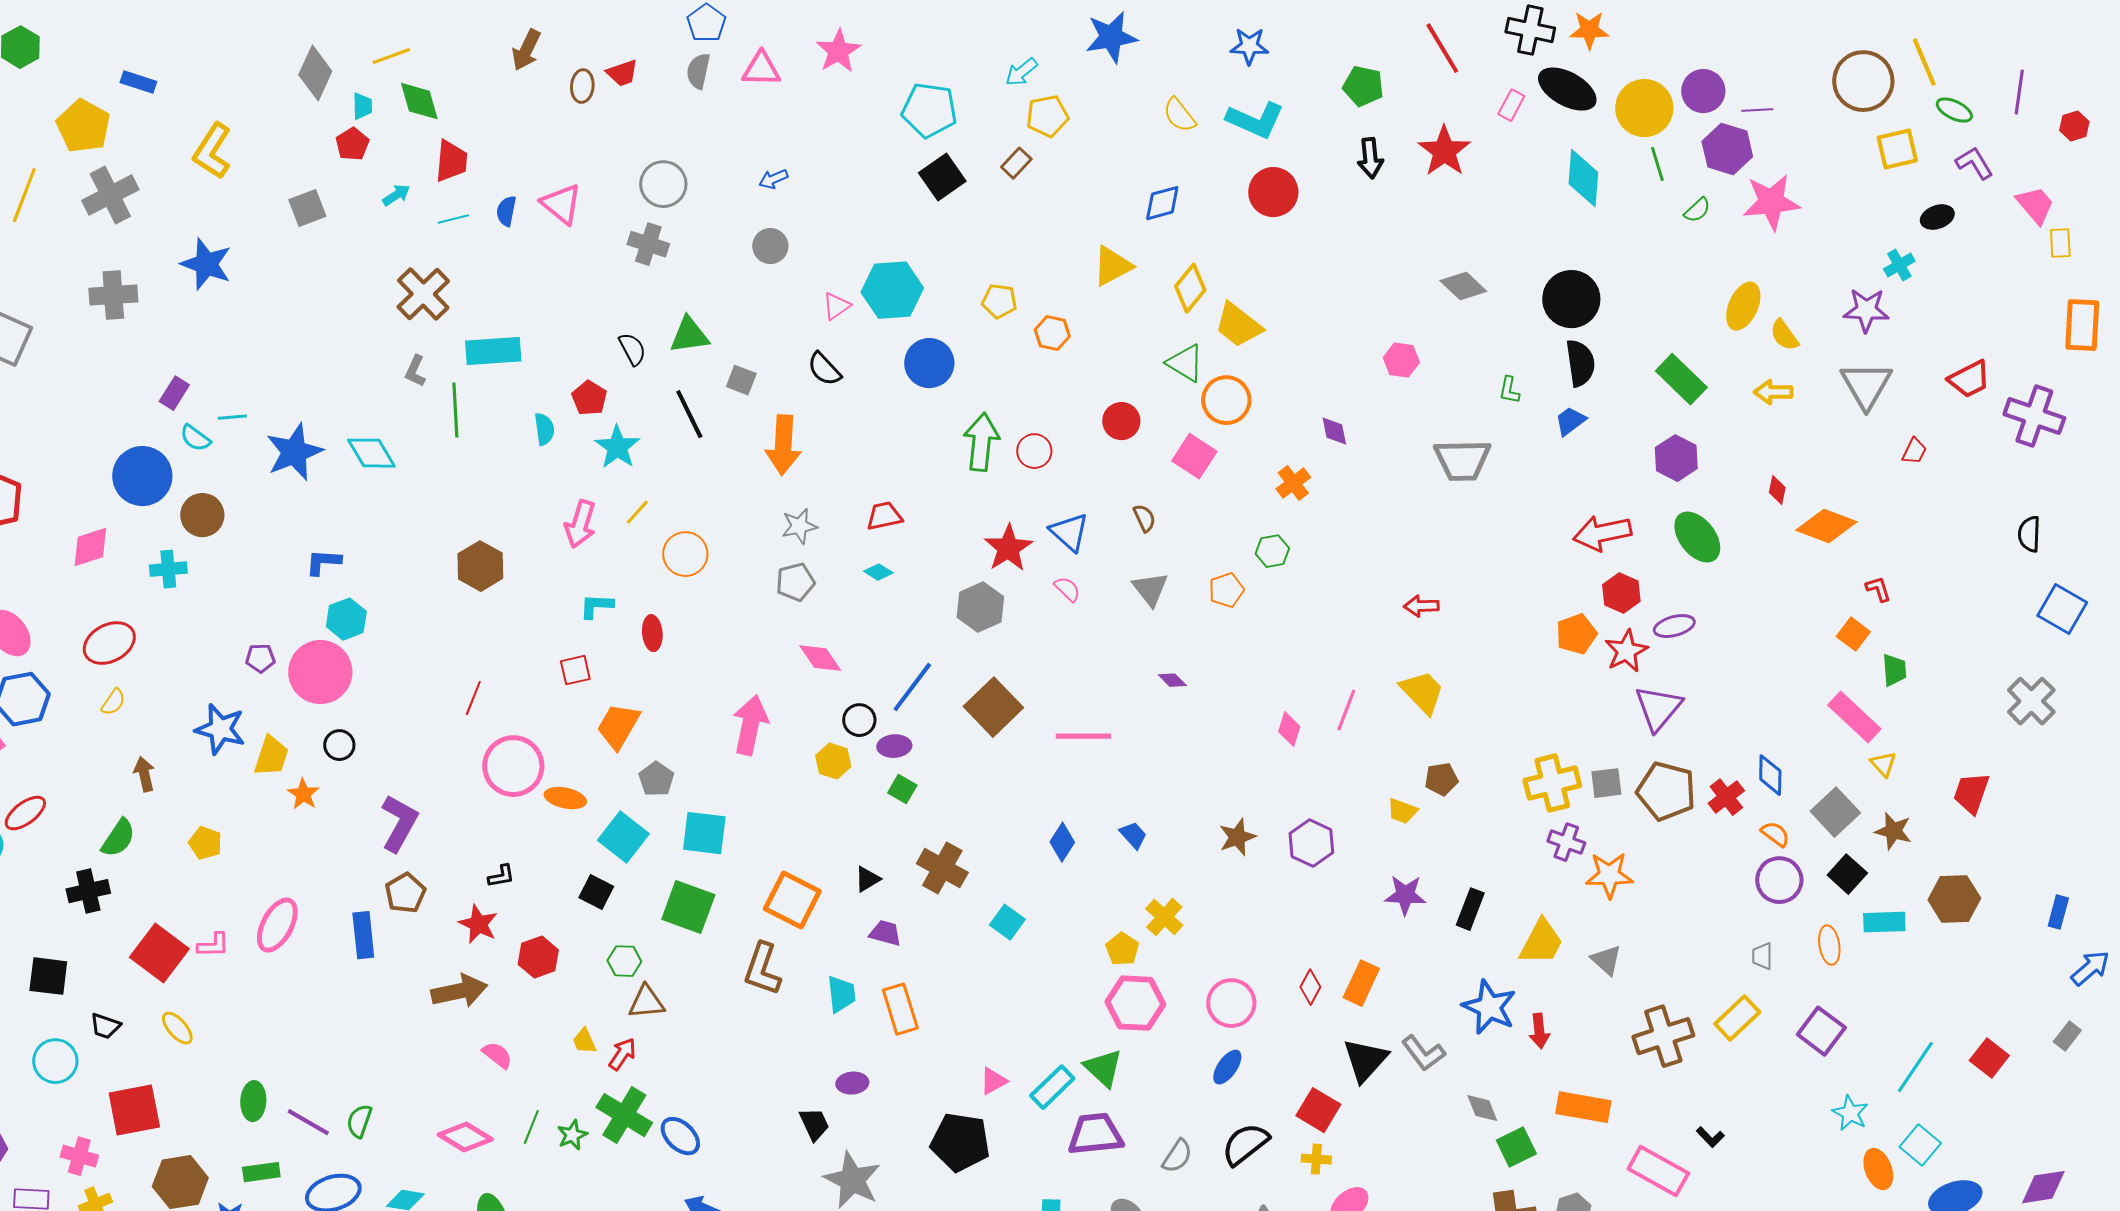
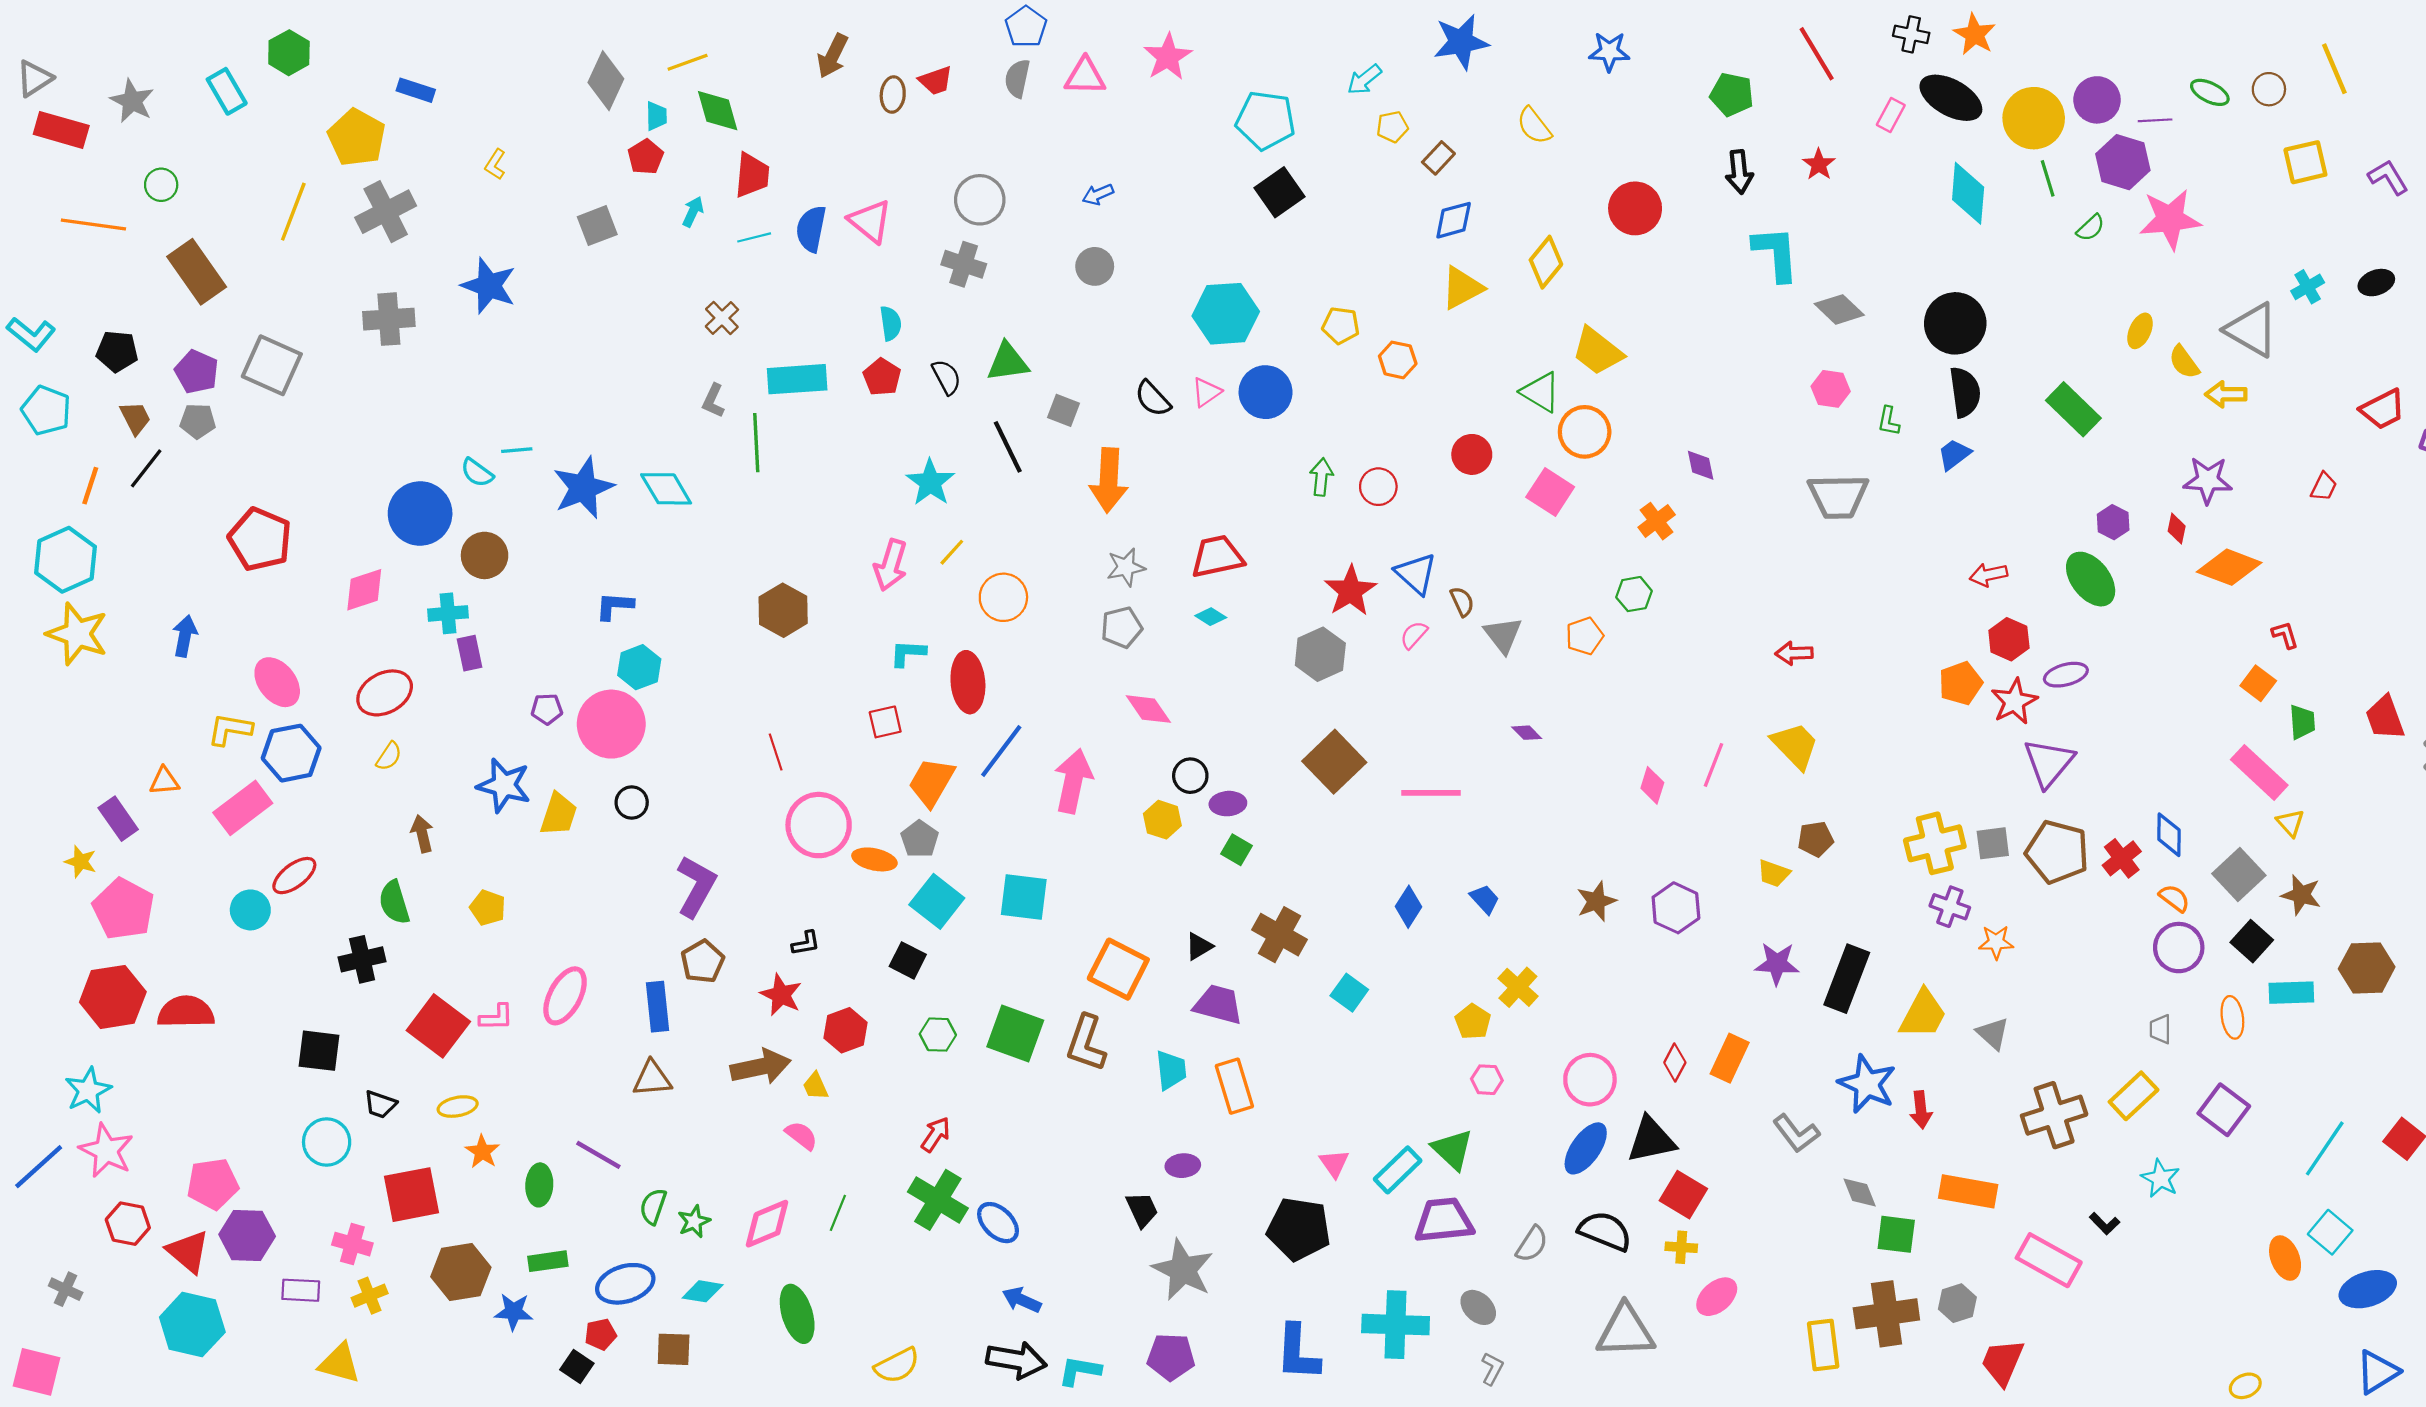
black cross: (1530, 30) -> (1911, 34), size x0.7
orange star: (1589, 30) -> (1975, 34), turned 30
brown circle: (1863, 81) -> (2269, 89), size x0.5
green ellipse: (1954, 110) -> (2210, 92), moved
yellow pentagon: (1047, 116) -> (1392, 127), size x0.7
cyan L-shape: (1255, 120) -> (1776, 254), moved, turned -118
yellow L-shape: (212, 151) -> (495, 164), size x0.5
red star: (1444, 151) -> (1819, 164), size x0.6
brown rectangle: (1016, 163) -> (1438, 158), moved
cyan arrow: (396, 195) -> (693, 212), turned -32
blue diamond: (1162, 203) -> (1454, 220), moved
blue semicircle: (506, 211) -> (811, 229), size x1.4
black ellipse: (1937, 217) -> (2376, 283), moved
yellow diamond: (1190, 288) -> (1546, 262), moved
brown cross: (423, 294) -> (722, 318), size x0.6
pink triangle: (836, 306) -> (1206, 392), moved
yellow ellipse: (1743, 306) -> (2140, 331), size x0.7
purple star: (1866, 310) -> (2208, 480), moved
pink hexagon: (1401, 360) -> (1831, 389), moved
gray triangle: (1866, 385) -> (2252, 330), moved, turned -30
yellow arrow: (1773, 392) -> (2226, 394), moved
purple rectangle: (174, 393) -> (469, 653), moved, turned -44
red pentagon: (589, 398) -> (882, 377), moved
cyan semicircle: (544, 429) -> (891, 323), moved
green arrow: (981, 442) -> (1321, 477), size x0.6
purple hexagon: (1676, 458) -> (2113, 522), moved, size x0.7
red trapezoid: (884, 516) -> (1217, 556), size x1.4
brown semicircle: (1144, 518) -> (1462, 602), moved
red arrow: (1602, 533) -> (1989, 575), size x0.6
pink semicircle: (1067, 589) -> (1414, 635), turned -92
red ellipse: (652, 633) -> (968, 682), size x1.6
blue line: (912, 687) -> (1001, 751), moved
red line: (473, 698) -> (776, 752), turned -40
gray pentagon: (656, 779) -> (920, 839), moved
red trapezoid: (1971, 793) -> (2385, 718), moved, turned -39
orange star: (303, 794) -> (482, 1152), moved
green semicircle: (118, 838) -> (394, 902), turned 129
orange star: (1609, 875) -> (1996, 942), size x0.7
green square: (688, 907) -> (1015, 1033), moved
black rectangle: (1470, 909) -> (1847, 979), size x1.5
purple trapezoid: (885, 933) -> (1218, 1004), size x1.4
brown triangle: (646, 1002) -> (652, 1079), moved
pink hexagon: (1135, 1003) -> (1487, 1080), size x0.5
yellow ellipse: (177, 1028) -> (458, 1107), turned -60
yellow trapezoid: (584, 1041) -> (815, 1086), moved
black triangle: (1365, 1060) -> (1651, 1140), moved, turned 36
blue ellipse: (1227, 1067) -> (1586, 1148), size x1.4
pink triangle: (993, 1081) -> (1334, 1163), turned -36
cyan star: (1850, 1113) -> (2160, 1179), moved
purple line: (308, 1122) -> (598, 1155), moved
green star: (572, 1135) -> (694, 1221), moved
pink diamond: (465, 1137) -> (767, 1224), turned -54
black semicircle: (1245, 1144) -> (1605, 1231), turned 60
green square: (1516, 1147) -> (1896, 1234), turned 33

